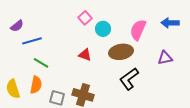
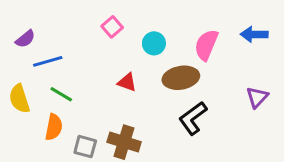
pink square: (85, 18) -> (112, 27), moved
purple triangle: (165, 58) -> (257, 97), moved, turned -35
yellow semicircle: (13, 89) -> (19, 99), moved

